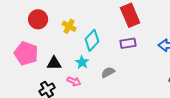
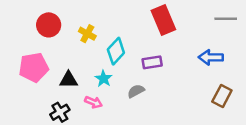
purple rectangle: (128, 43) -> (152, 62), moved
pink pentagon: (26, 53) -> (34, 67), turned -30

